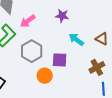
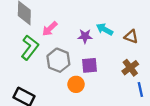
purple star: (62, 16) -> (85, 36), moved
cyan arrow: (76, 39) -> (105, 29), moved

